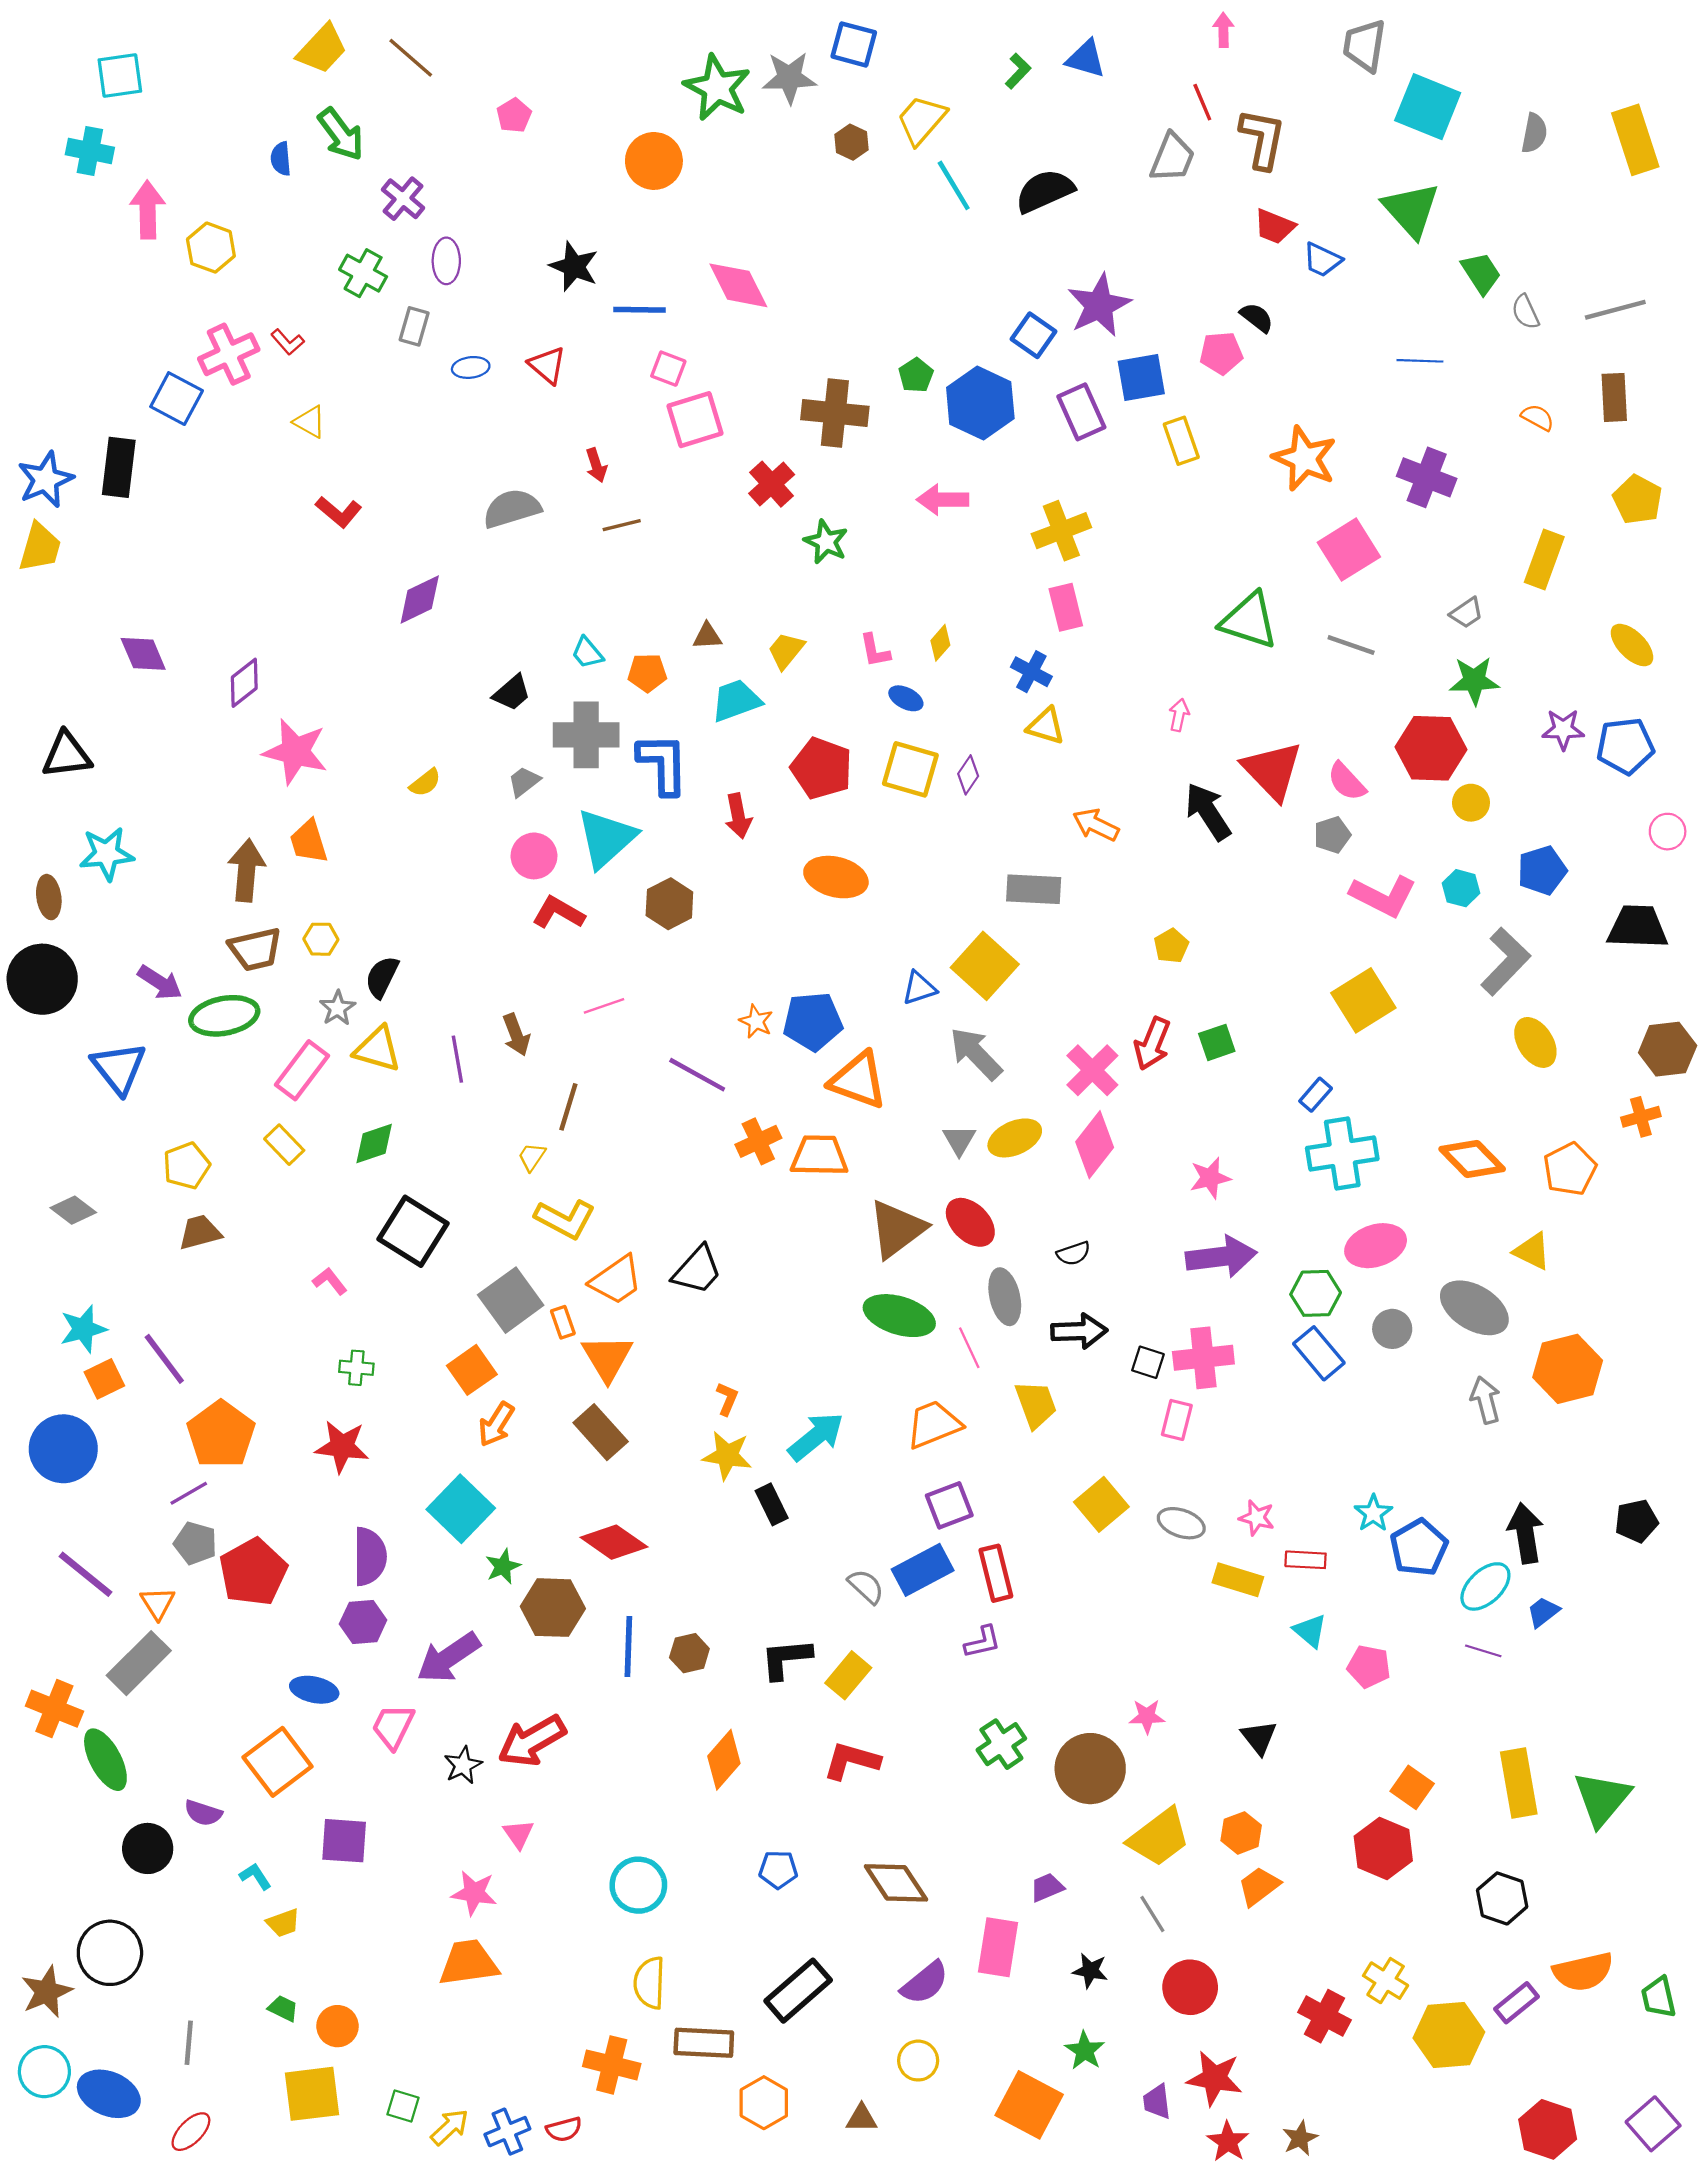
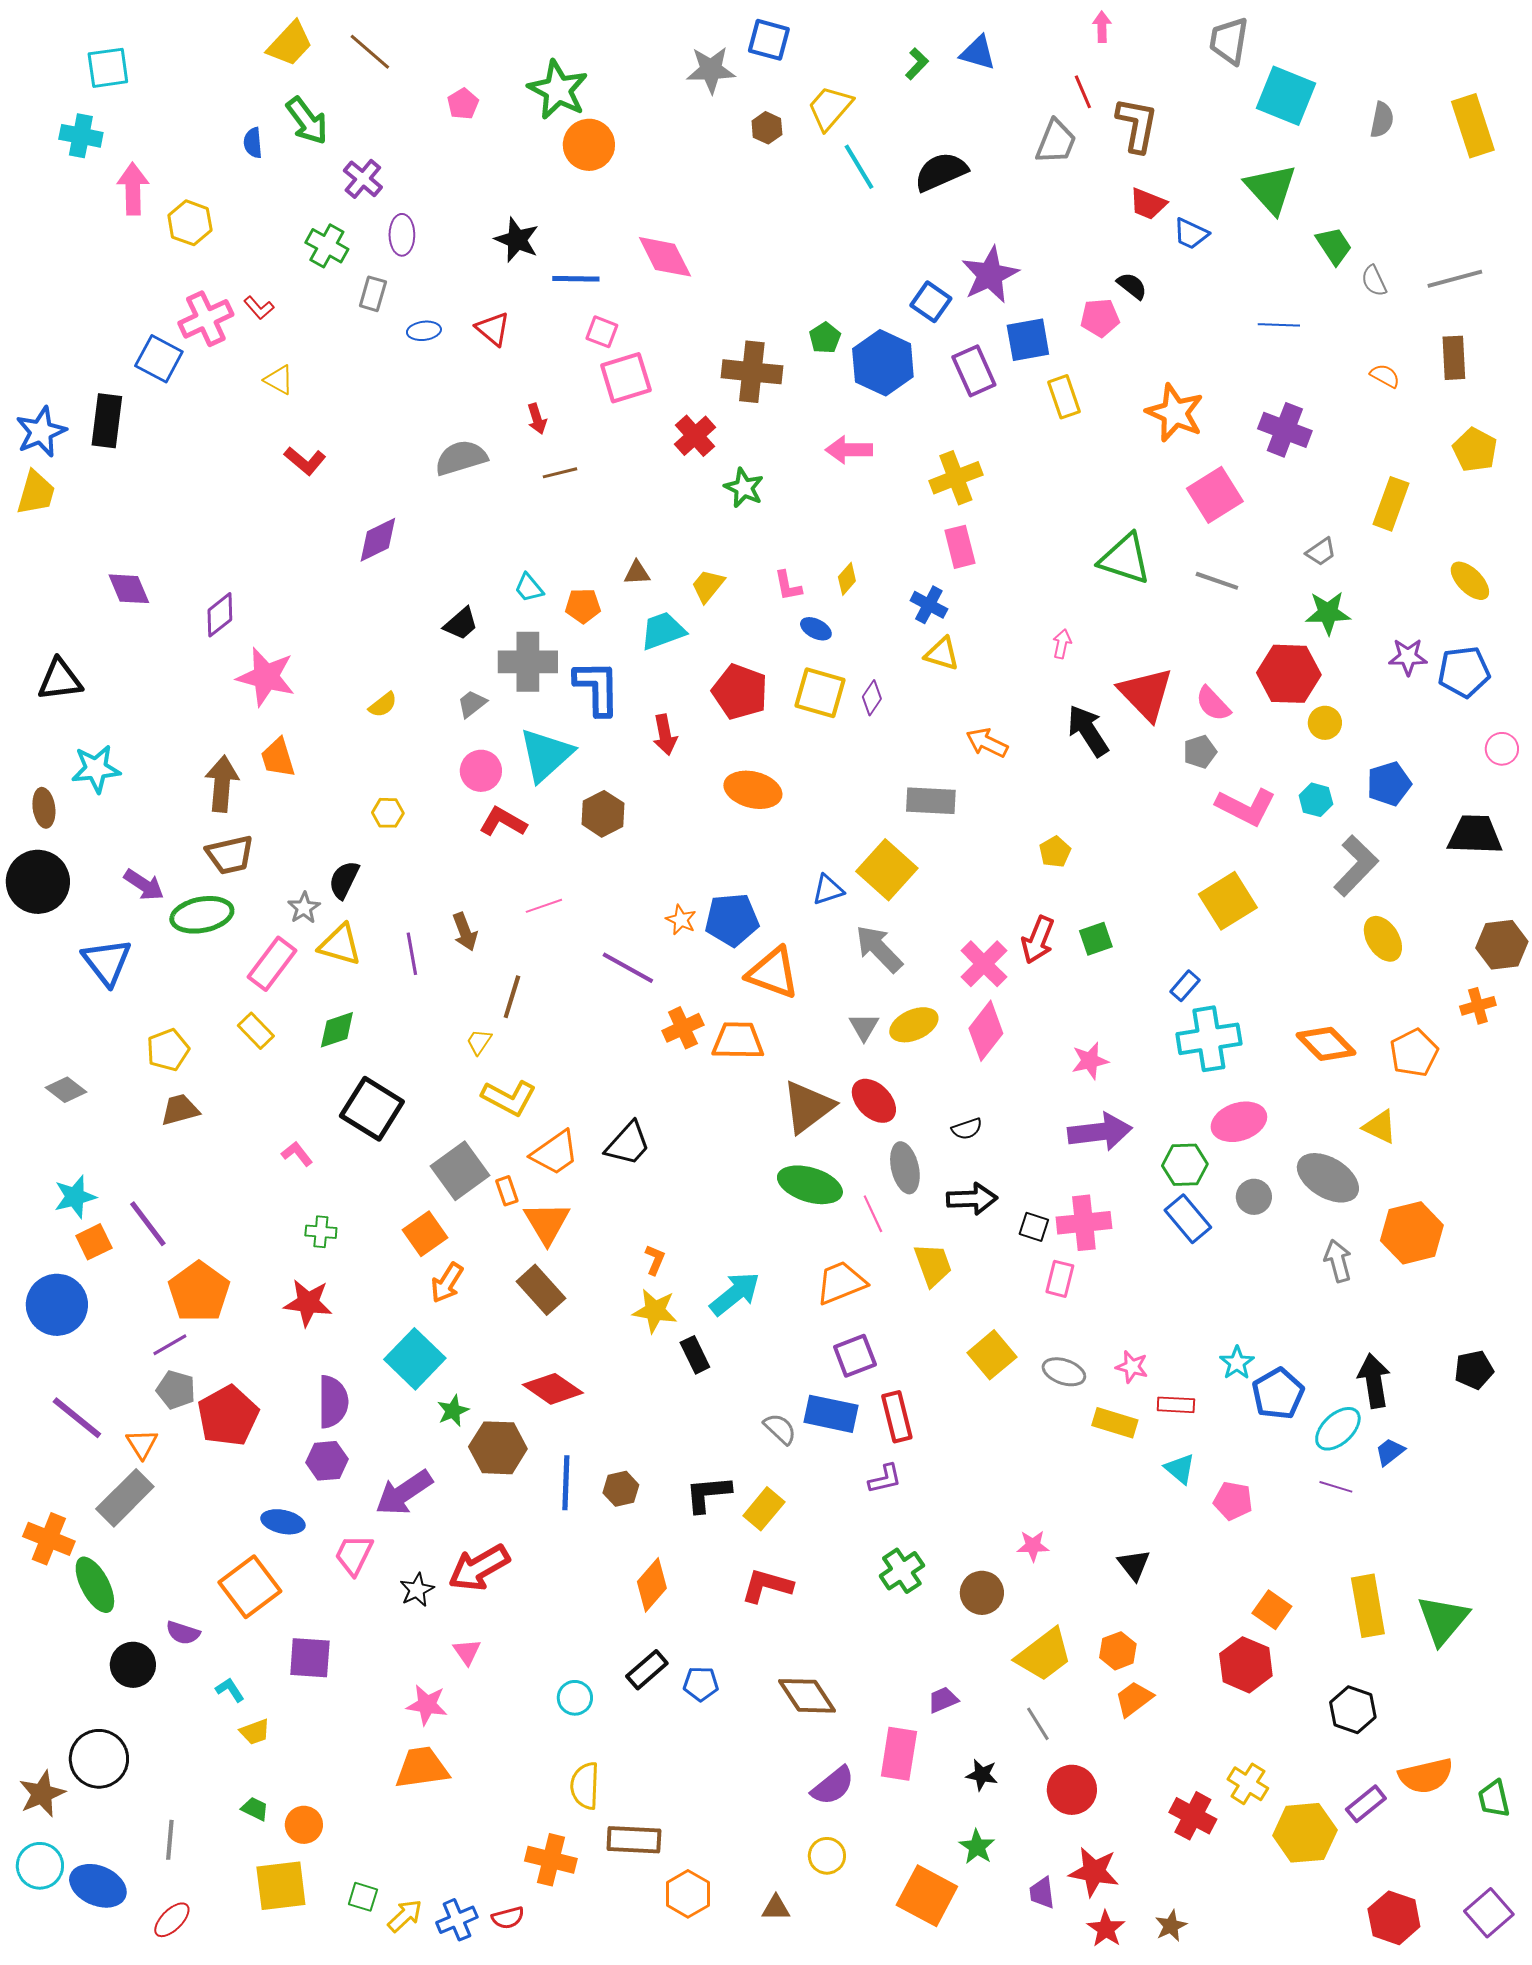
green star: (717, 88) -> (558, 90), moved
yellow hexagon: (321, 939) -> (388, 813), moved
blue rectangle: (923, 1570) -> (831, 1414), turned 40
brown circle: (1090, 1769) -> (982, 1593), size x0.7
cyan circle: (638, 1885) -> (575, 1698), size x0.7
black rectangle: (798, 1991) -> (647, 1670), moved, size x0.7

